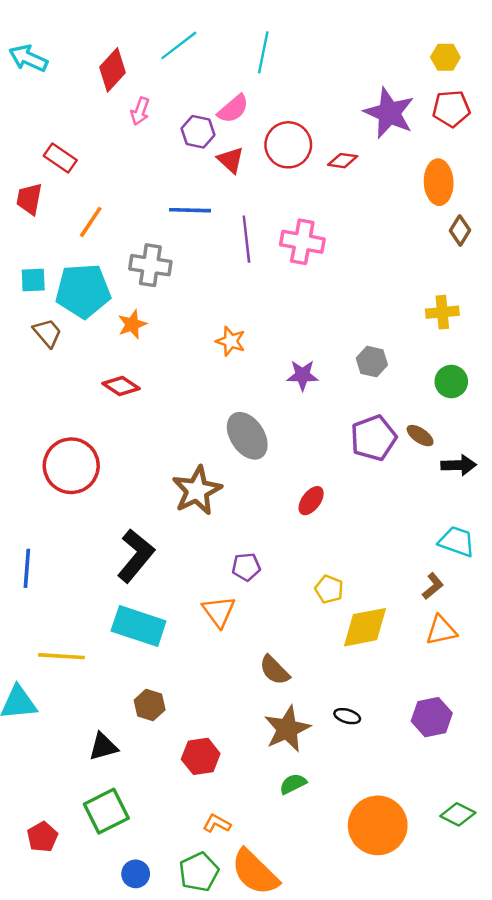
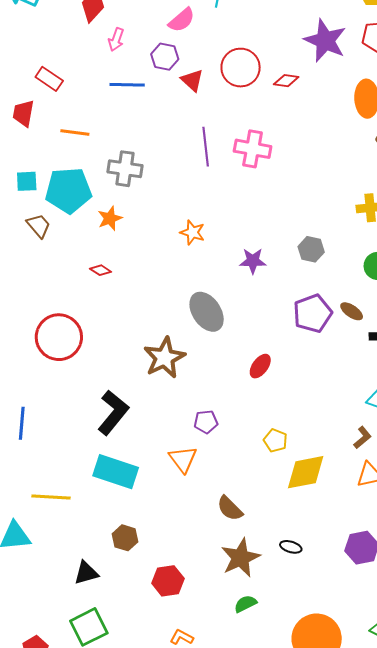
pink semicircle: (233, 109) -> (182, 20), moved
blue line: (190, 210) -> (127, 85), moved
orange line: (91, 222) -> (75, 132), turned 64
red diamond: (121, 386) -> (101, 270), size x0.7

